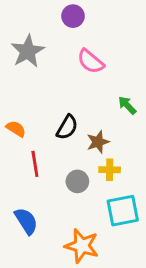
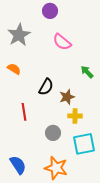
orange semicircle: (16, 129) -> (14, 69), moved
gray circle: (77, 181) -> (53, 133), moved
blue semicircle: (26, 221) -> (18, 165), moved

